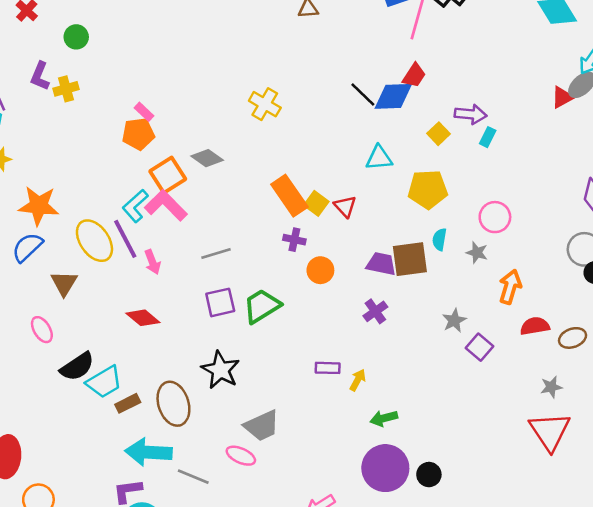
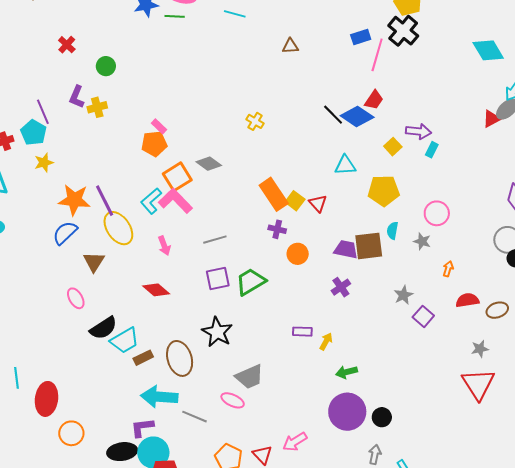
blue diamond: (393, 96) -> (357, 116), turned 36
yellow cross: (265, 104) -> (255, 121), size x0.7
purple line: (125, 239) -> (105, 201), moved
orange arrow: (510, 287) -> (448, 269), size x0.6

